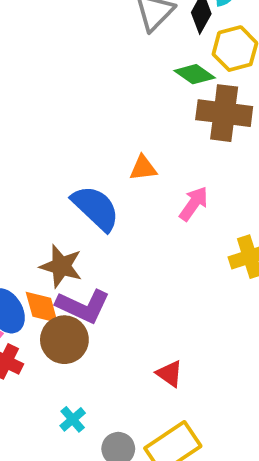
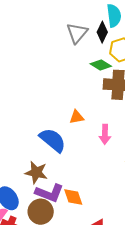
pink arrow: (194, 204) -> (105, 134), turned 150
orange diamond: (42, 307) -> (73, 197), moved

